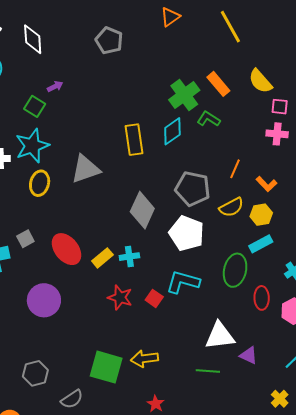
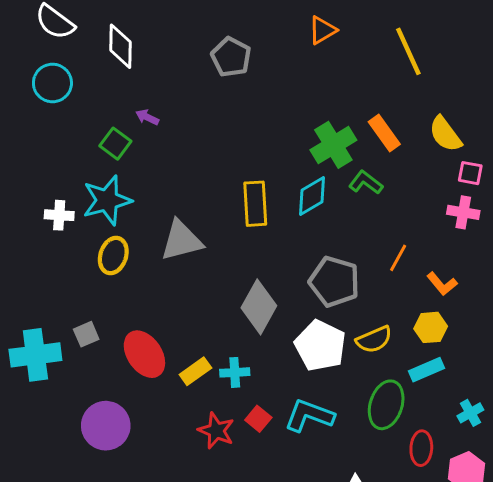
purple arrow: (55, 86) -> (147, 117), turned -133
yellow semicircle: (231, 207) -> (374, 339), moved
red square: (154, 298) -> (258, 419), moved

